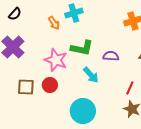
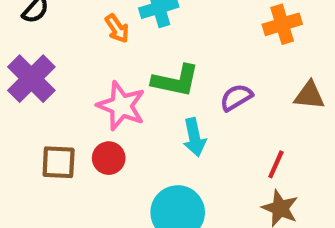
purple semicircle: (111, 56) -> (236, 97), turned -35
cyan arrow: (91, 75) -> (194, 137), turned 30

